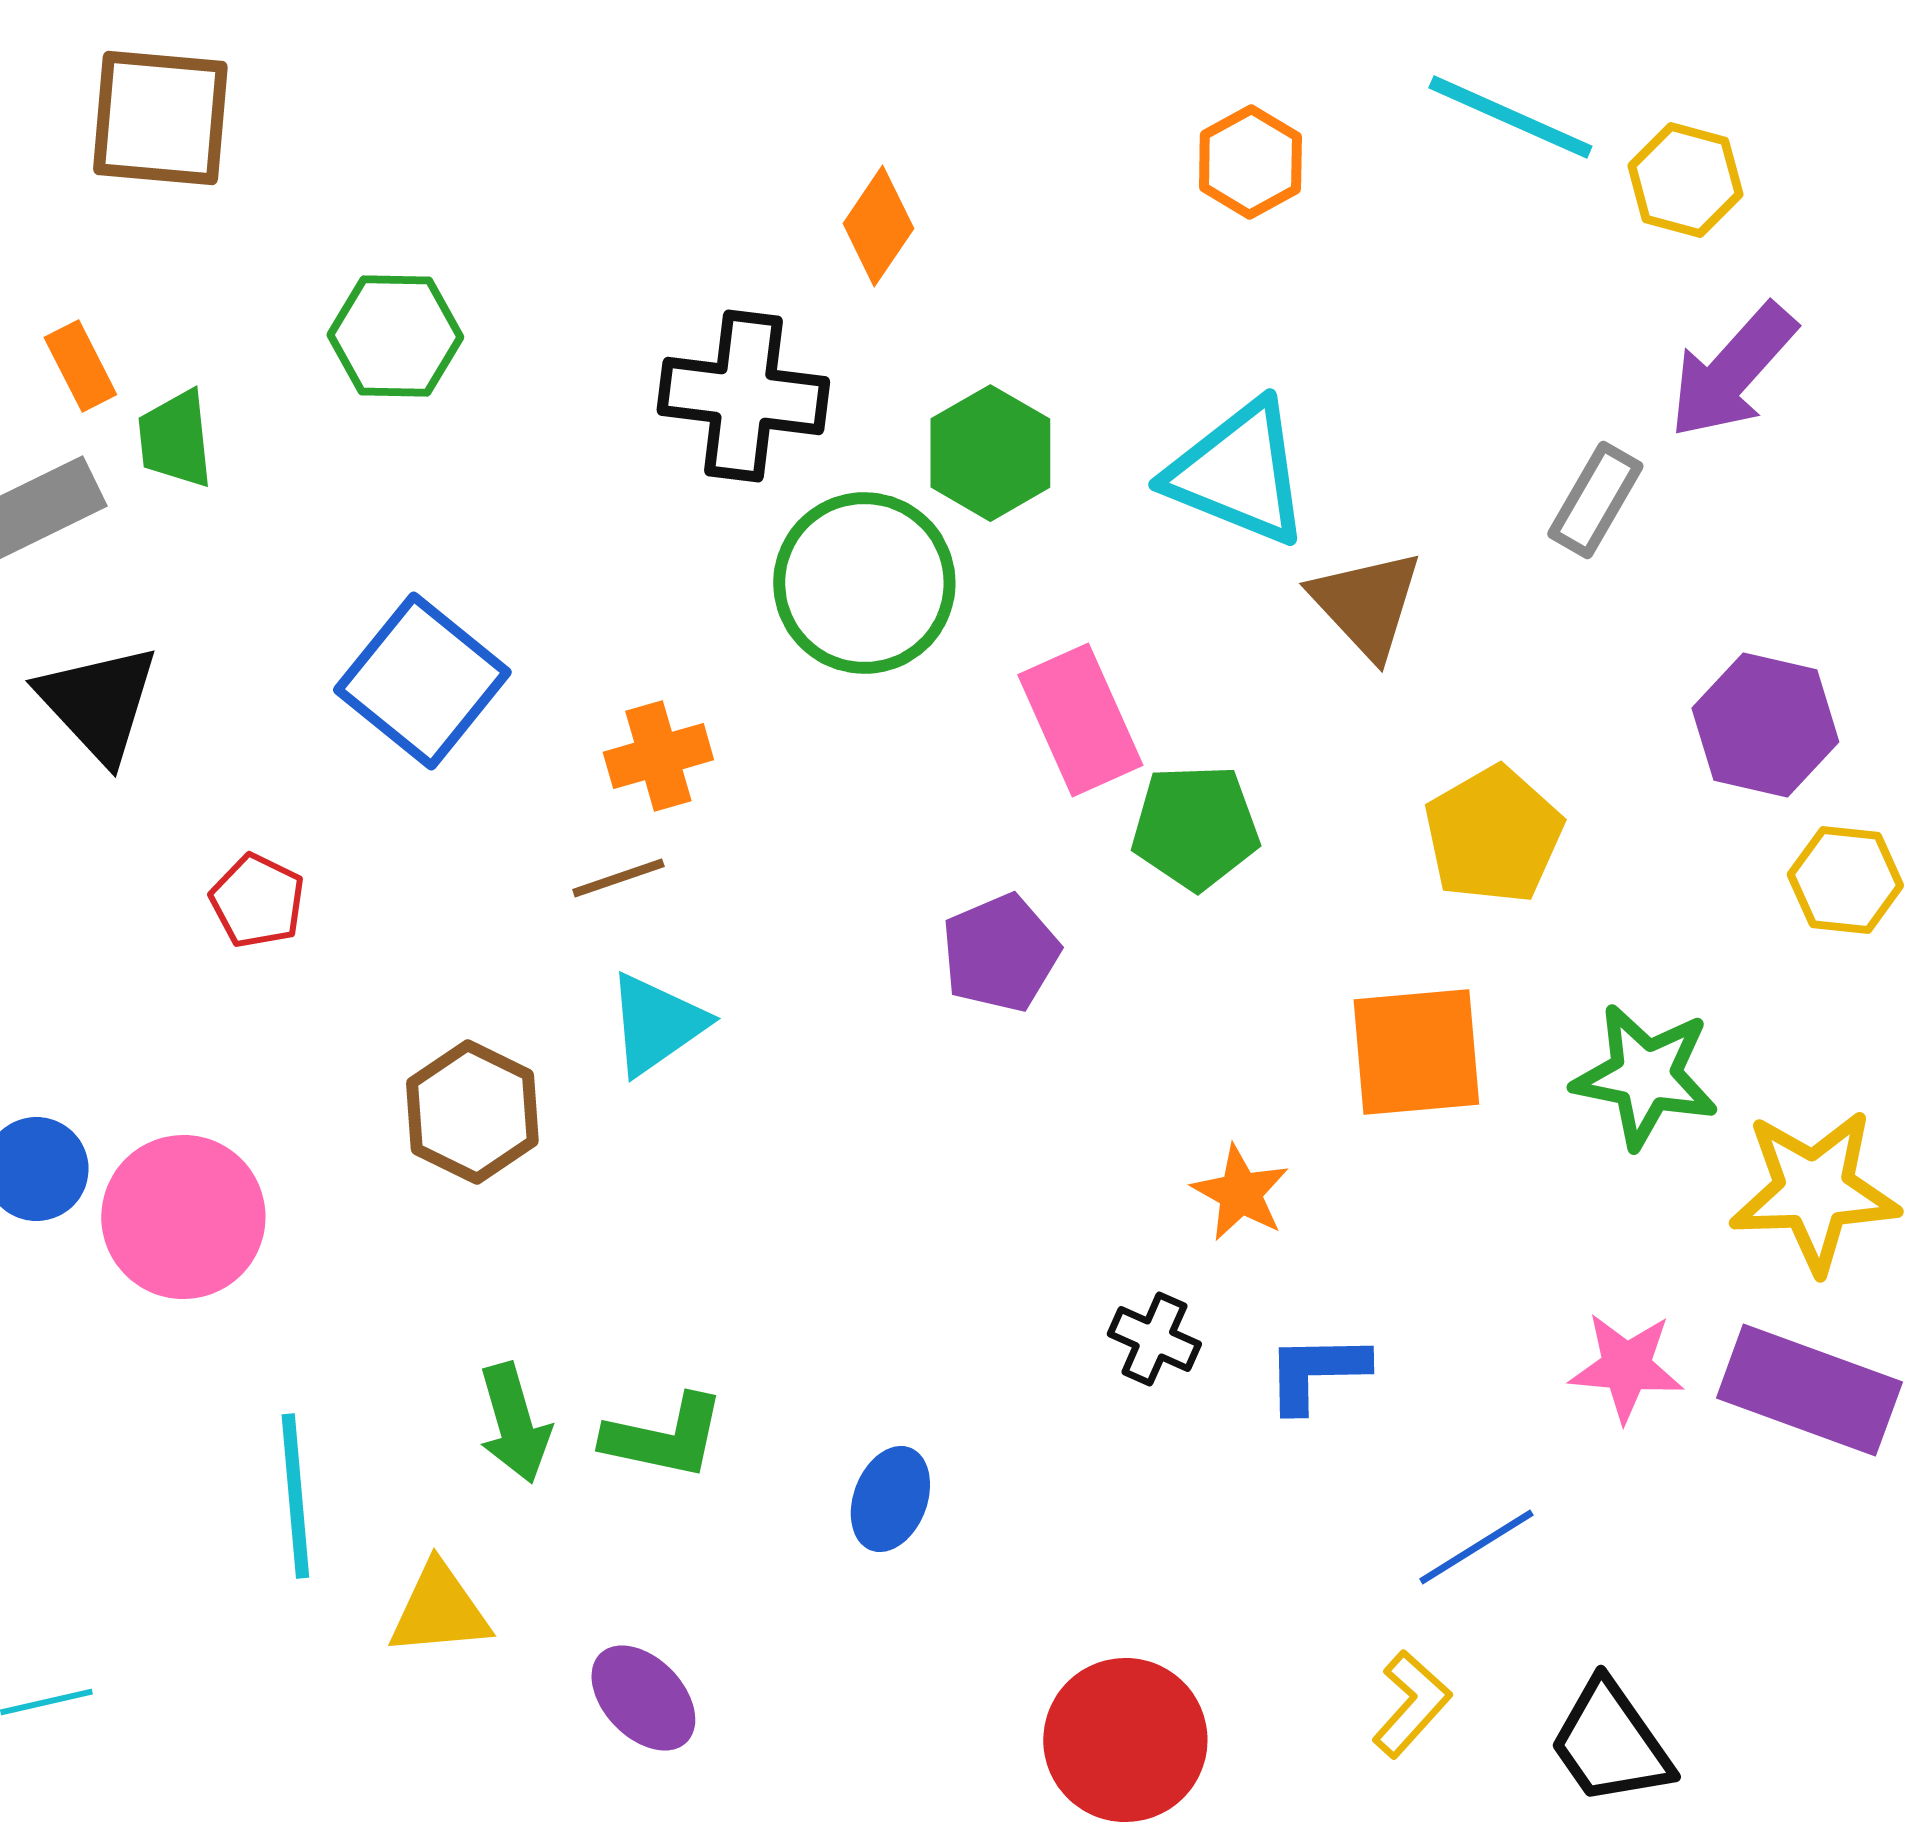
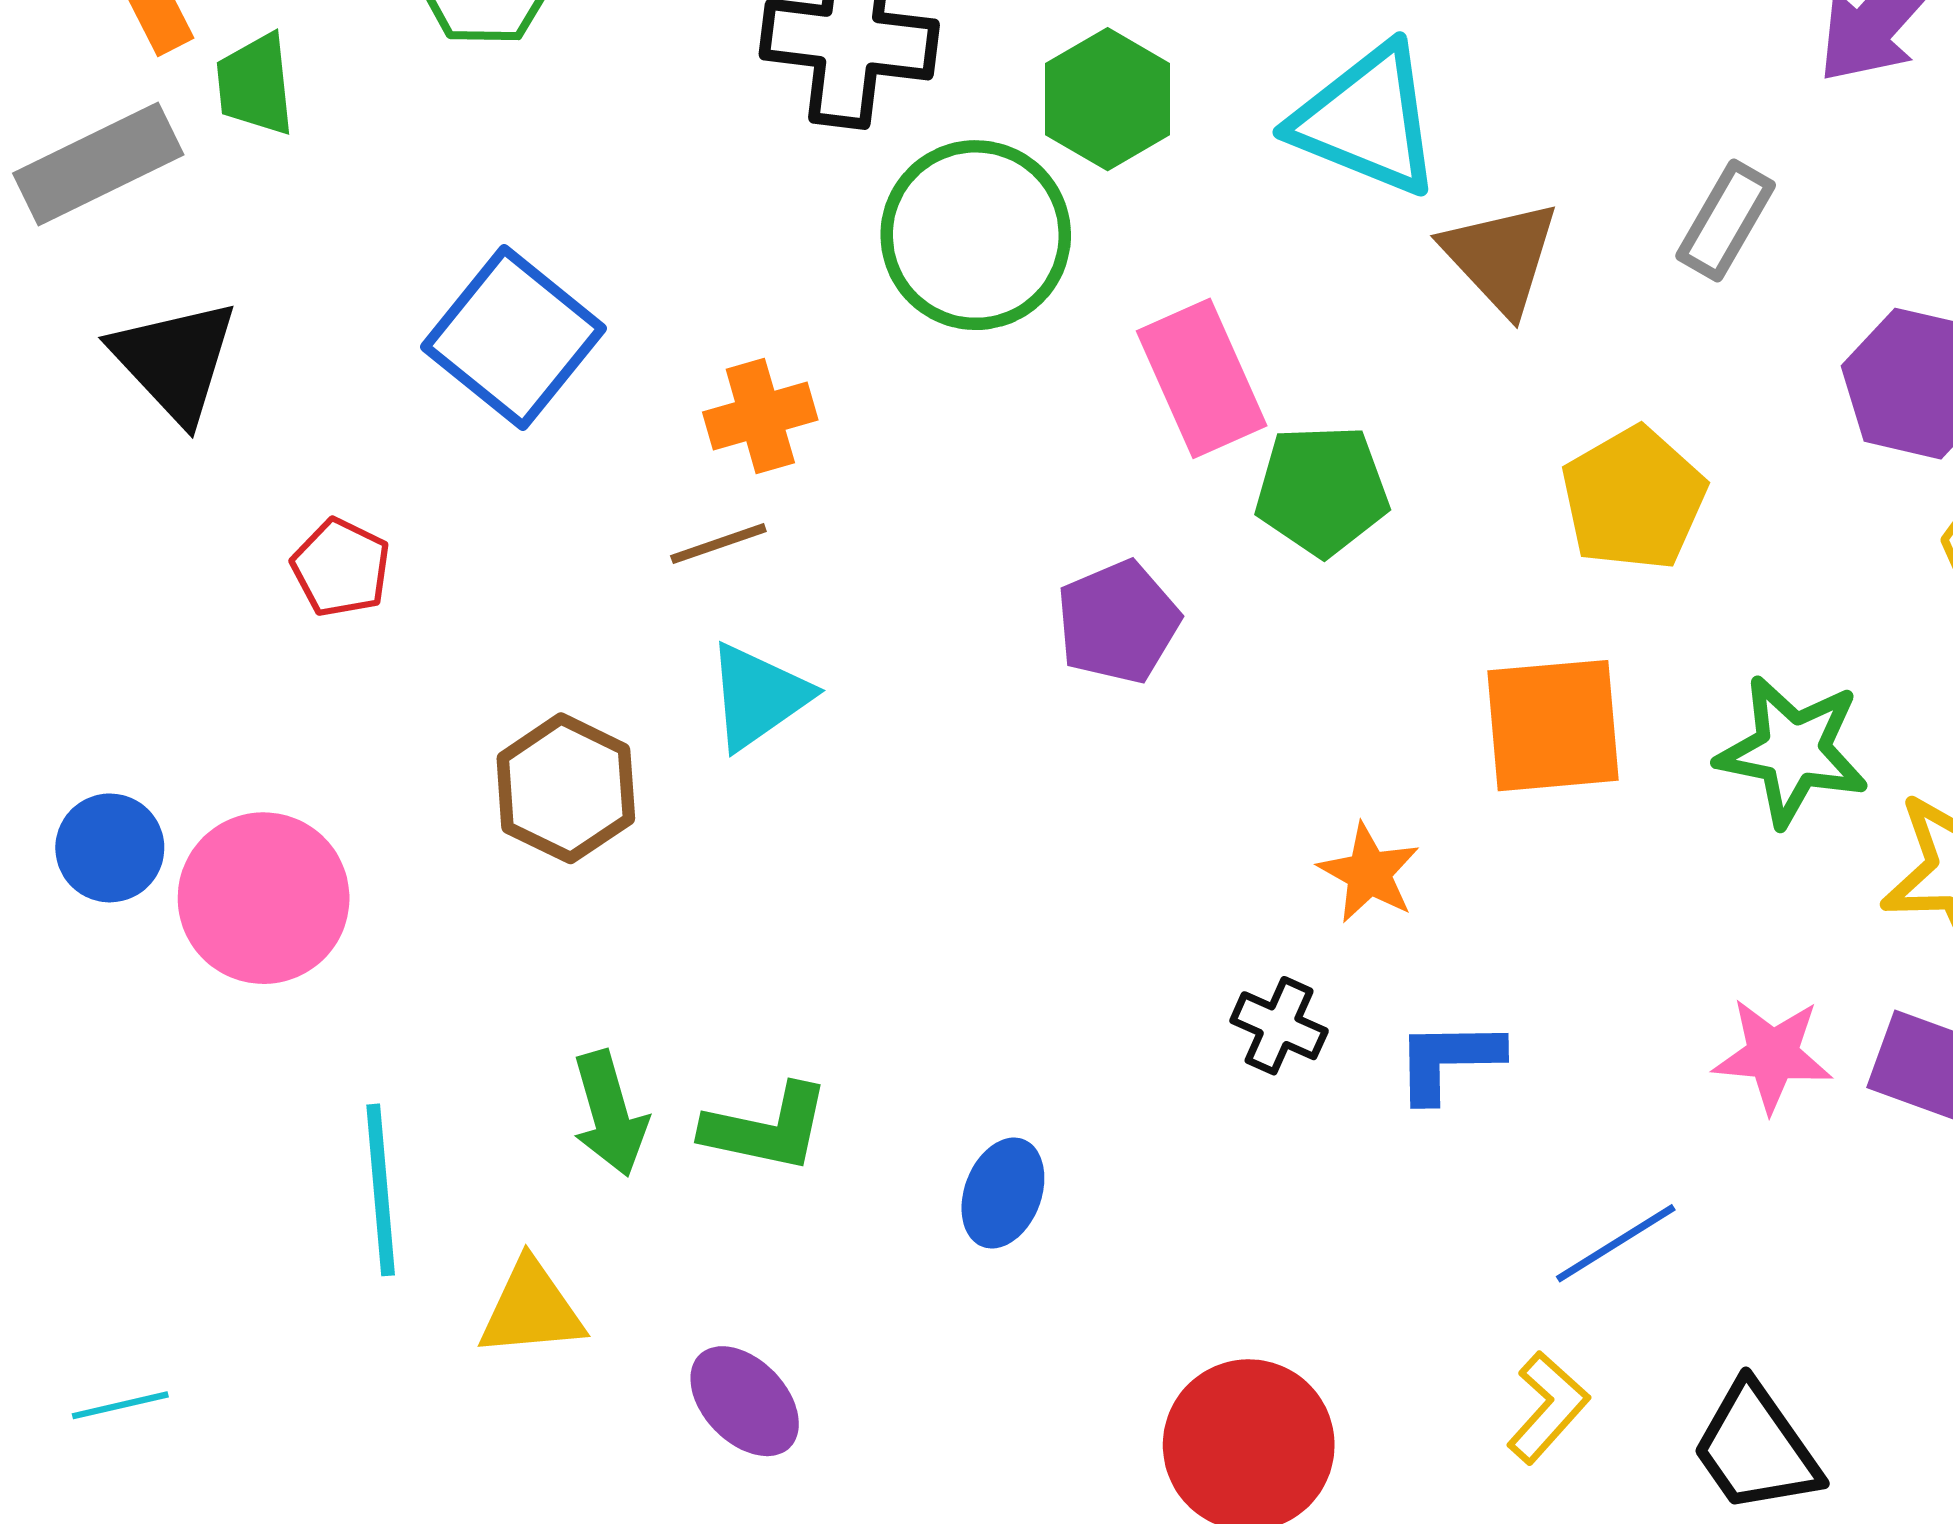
gray rectangle: (1595, 500) -> (1726, 220), moved

